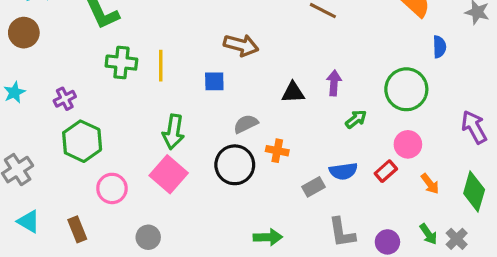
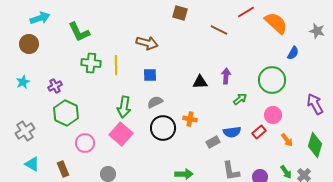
brown arrow: (241, 45) -> (147, 43), moved
blue semicircle: (439, 47) -> (293, 53), turned 32
gray semicircle: (246, 124) -> (155, 102), moved

